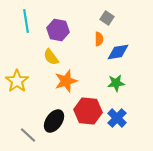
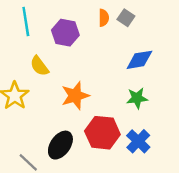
orange semicircle: (99, 39) -> (104, 18), moved
yellow semicircle: (51, 57) -> (39, 66), moved

